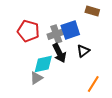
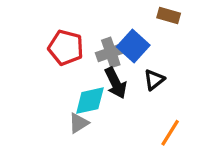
blue square: (70, 30) -> (133, 46), turned -30

